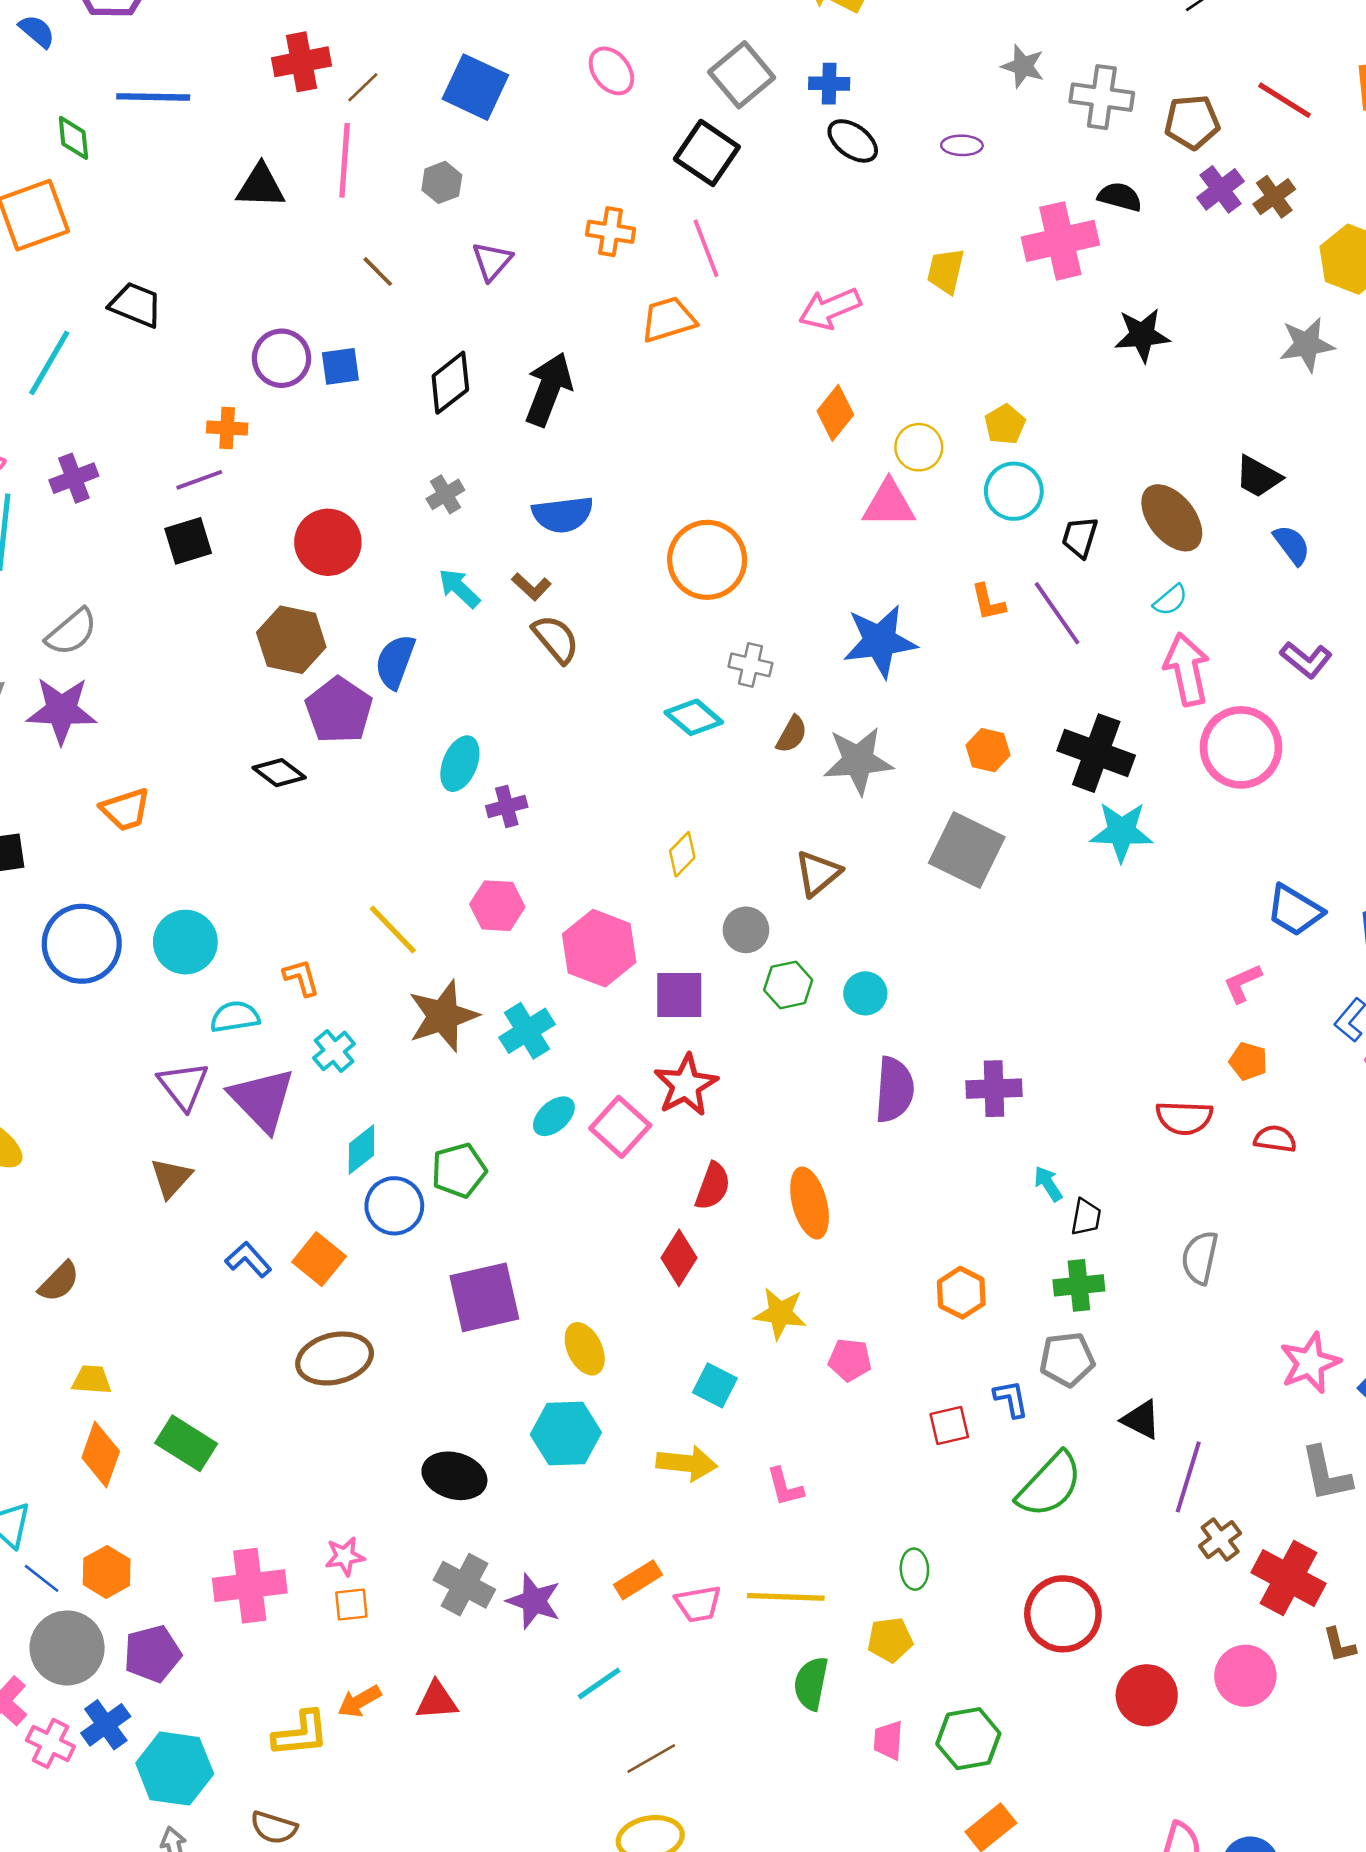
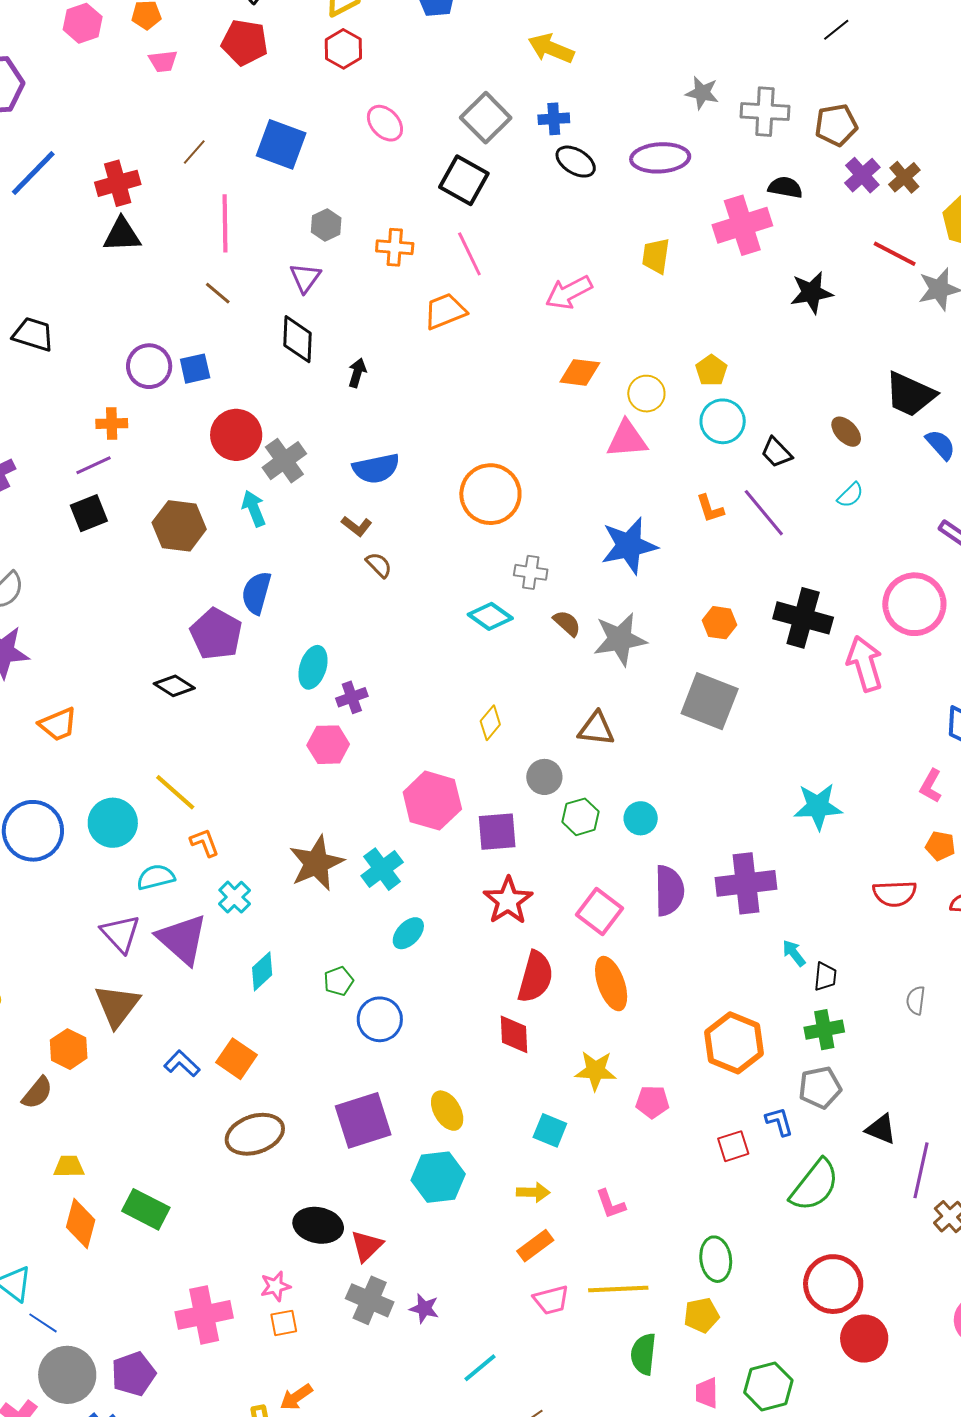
red cross: (301, 62) -> (118, 183), moved
blue line: (153, 97) -> (33, 173), turned -42
red line: (1284, 100) -> (895, 254), moved
purple ellipse: (962, 145) -> (660, 158), size x1.8
pink line: (345, 160) -> (225, 223), moved
gray hexagon: (442, 182) -> (326, 225), moved
black diamond: (450, 383) -> (298, 339), moved, turned -45
black arrow: (549, 389) -> (357, 373), size x0.5
orange diamond: (835, 413) -> (580, 372), turned 63
black trapezoid: (1258, 477) -> (910, 394), size x1.4
gray cross: (445, 494) -> (284, 461), size x1.5
brown ellipse: (1172, 518) -> (846, 432), size x0.6
black trapezoid: (1080, 537) -> (776, 452), turned -56
red circle: (328, 542) -> (236, 435), moved
cyan arrow: (459, 588) -> (254, 508), moved, turned 30
brown semicircle: (556, 639) -> (379, 565), size x0.7
brown hexagon: (291, 640) -> (179, 526), moved
pink arrow: (1187, 669) -> (865, 664), moved
brown semicircle: (792, 734) -> (567, 623), turned -72
cyan star: (1122, 832) -> (818, 807), moved
brown triangle: (818, 873) -> (596, 729), turned 51
pink hexagon: (497, 906) -> (328, 745), moved
yellow line: (393, 929) -> (175, 792), moved
pink L-shape: (1242, 983) -> (931, 786), turned -32
purple cross: (994, 1089) -> (746, 883), size x1.4
pink square: (620, 1127) -> (599, 911), moved
green pentagon: (459, 1170) -> (339, 981), size x0.7
brown triangle: (171, 1178) -> (117, 1006), size x1.4
red semicircle: (713, 1186) -> (535, 977), size x1.4
blue circle: (394, 1206) -> (380, 1019), moved
red diamond: (679, 1258) -> (514, 1034), turned -30
gray semicircle: (1200, 1258) -> (916, 1000), size x0.7
orange hexagon: (961, 1293) -> (734, 1043), size x1.5
purple square: (484, 1297) -> (363, 1120), moved
yellow arrow: (687, 1463) -> (533, 1192), size x0.7
black ellipse: (454, 1476) -> (318, 1225), moved
green ellipse: (914, 1569) -> (716, 1259), size x1.4
orange hexagon: (107, 1572) -> (69, 1049), moved
orange rectangle: (638, 1580) -> (535, 1246), moved
purple star: (534, 1601) -> (424, 1308), size x0.7
red circle: (1147, 1695) -> (864, 1339), moved
red triangle: (437, 1701) -> (367, 1246), moved, turned -36

